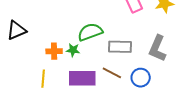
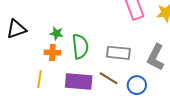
green semicircle: (90, 32) -> (80, 46), moved, turned 100
green star: (73, 50) -> (57, 33), moved

